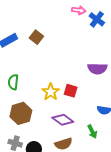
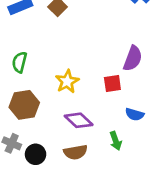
purple semicircle: (97, 69) -> (133, 58), turned -78
red square: (71, 91) -> (112, 83), moved, turned -32

